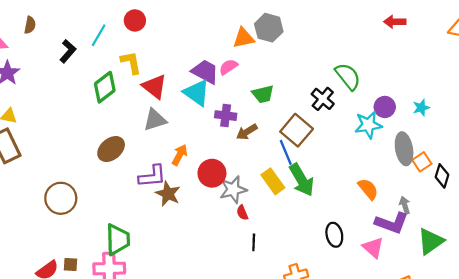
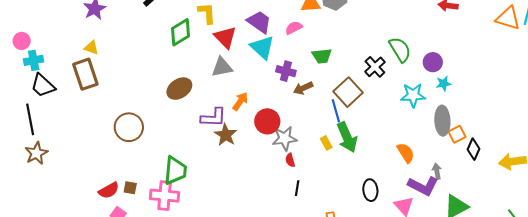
purple trapezoid: (205, 72) -> (259, 22), moved
purple circle: (385, 107) -> (433, 62), moved
cyan star: (421, 108) -> (444, 83), moved
yellow rectangle: (273, 181) -> (326, 143), moved, size x0.6

